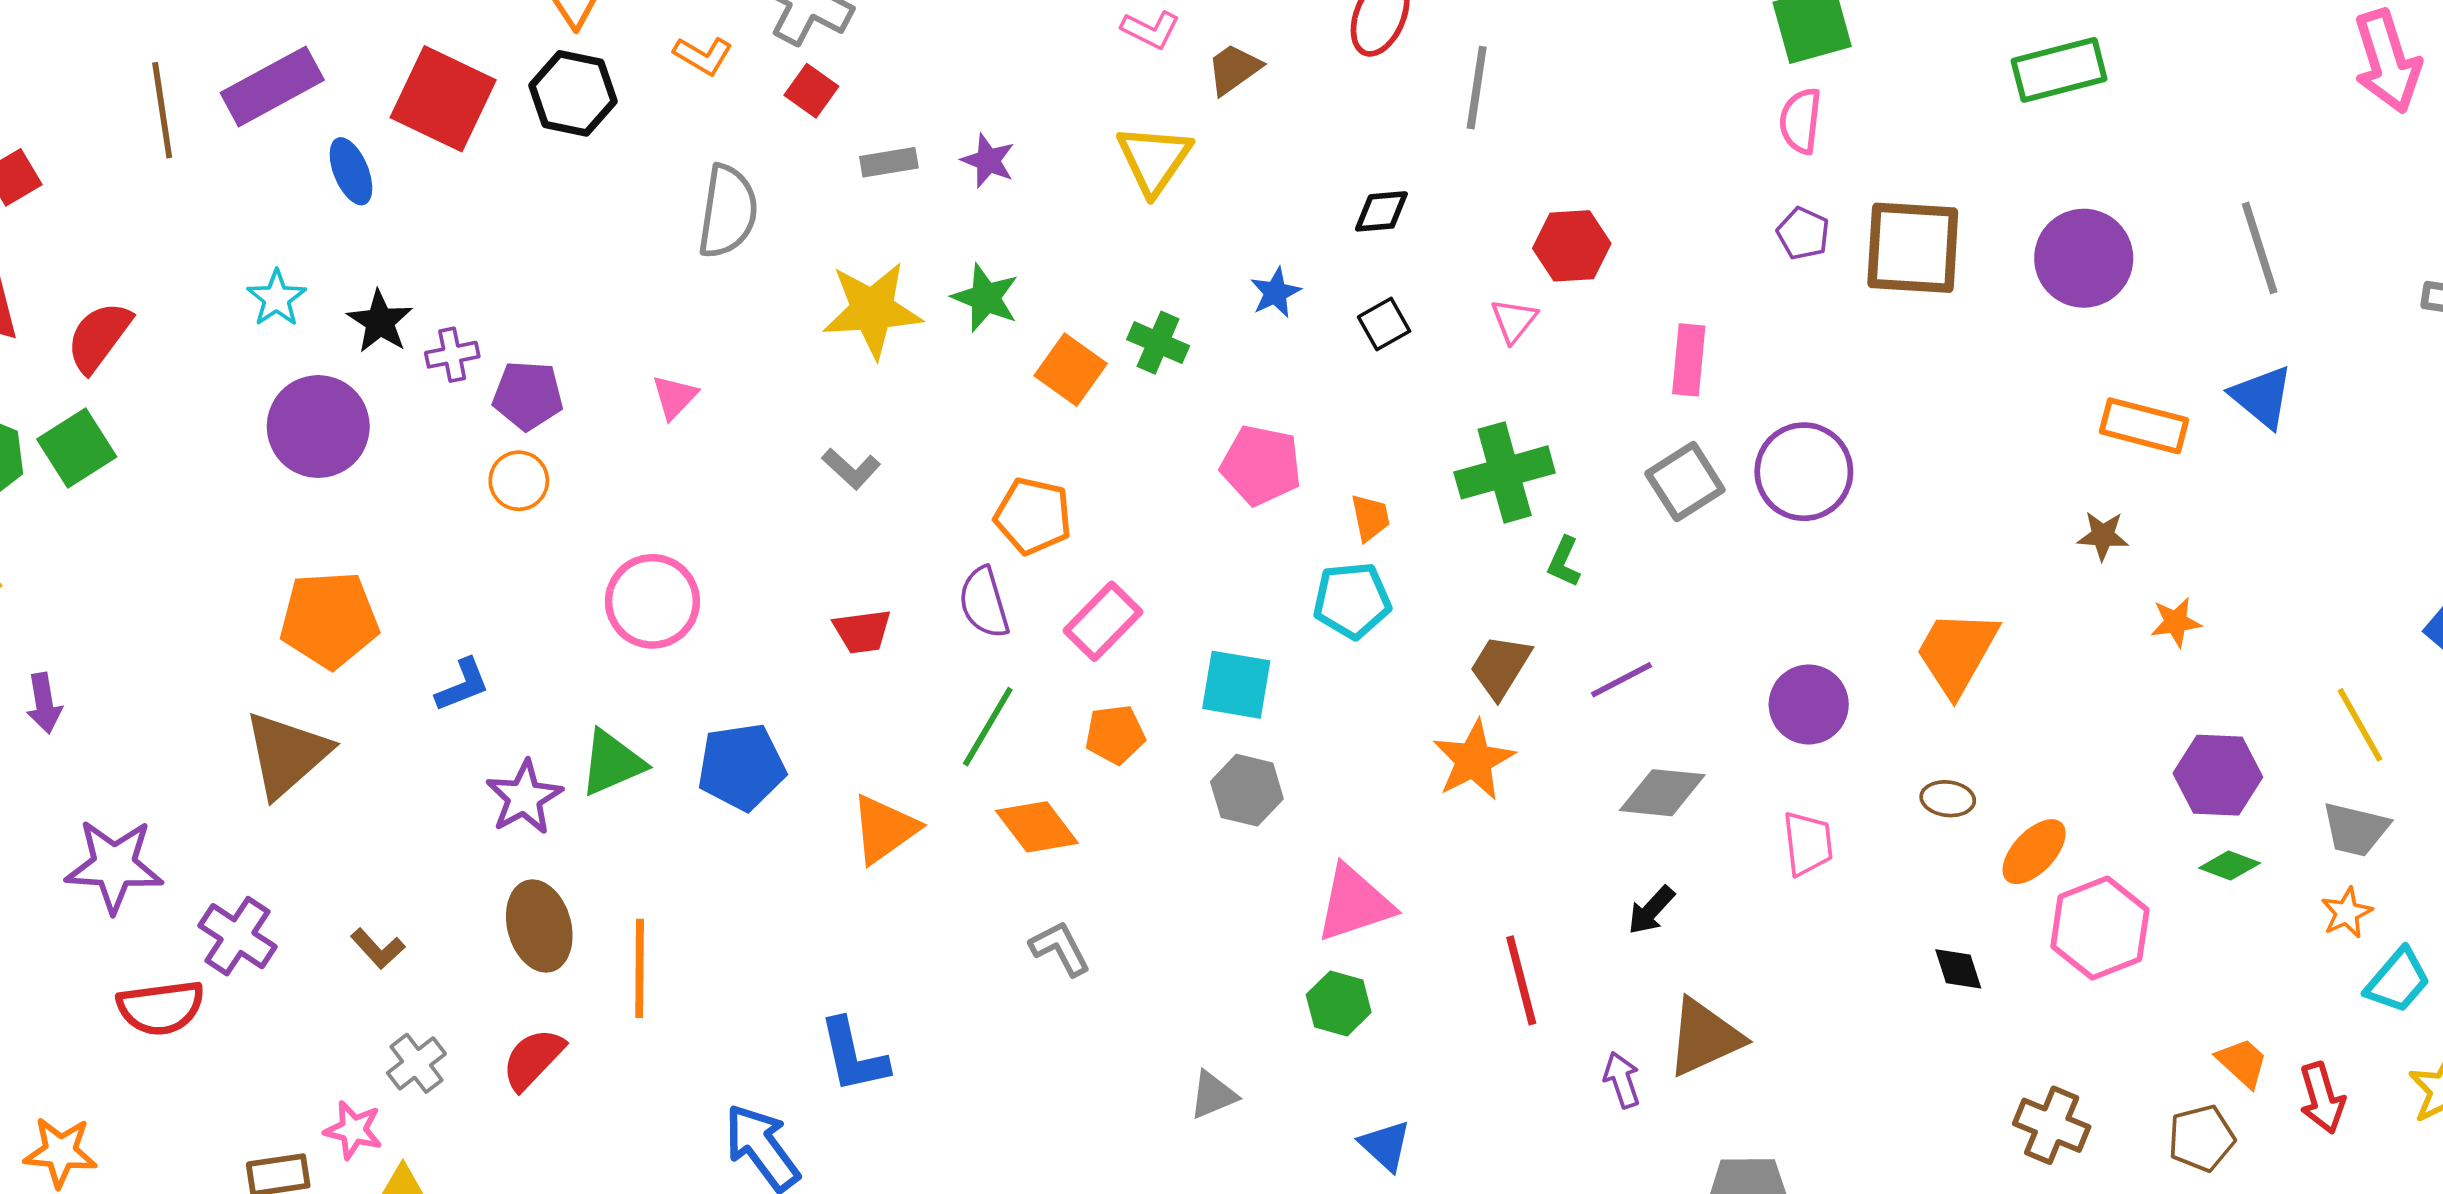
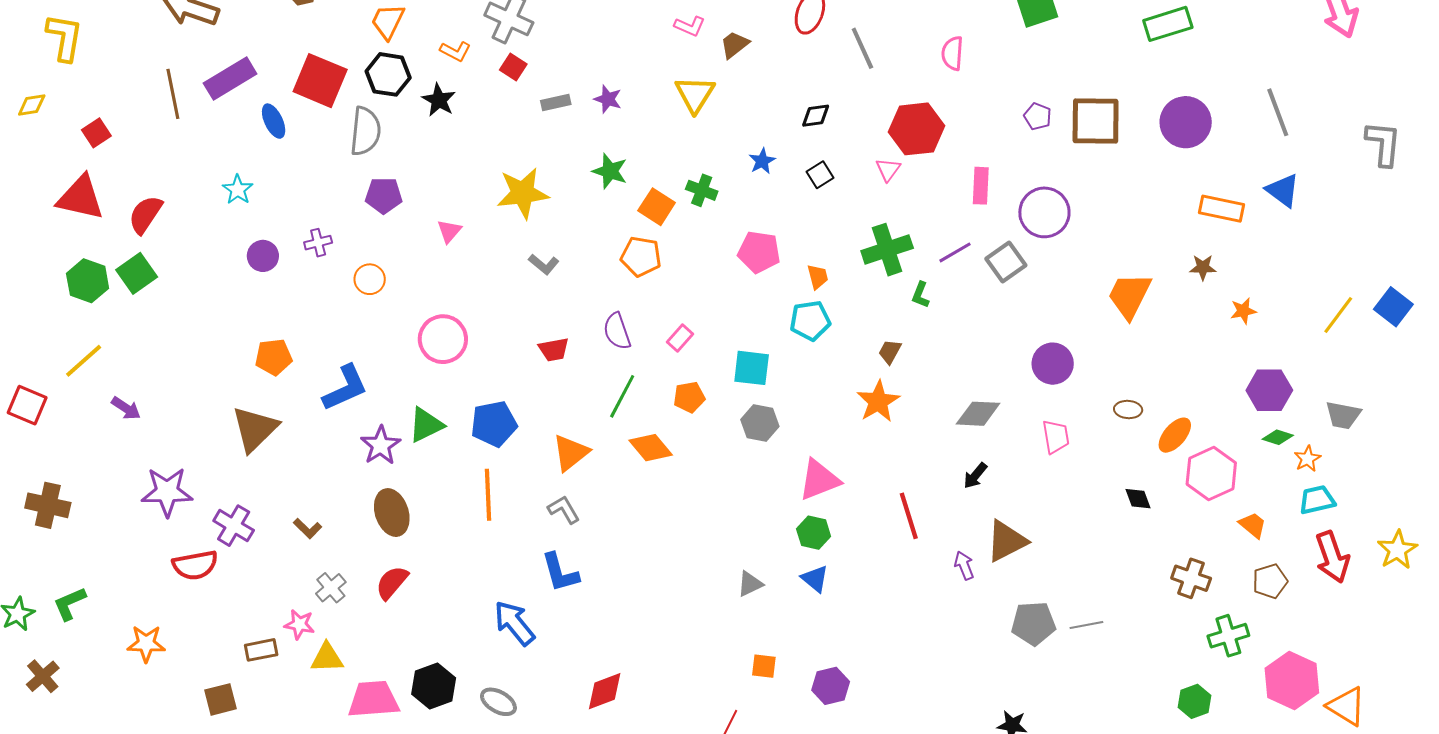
gray line: (1477, 88) -> (862, 48), turned -30
pink semicircle: (1801, 121) -> (952, 53), moved
gray semicircle: (728, 211) -> (365, 131), moved
red hexagon: (1572, 246) -> (916, 129), size x1.4
yellow star: (872, 310) -> (523, 193), moved
black star: (380, 322) -> (439, 100), moved
purple cross: (452, 355) -> (318, 243), moved
purple pentagon: (528, 396) -> (384, 195), moved
purple circle: (318, 427) -> (263, 256), size x0.6
purple circle: (1804, 472) -> (1044, 212), moved
gray square: (1685, 482) -> (1006, 262), moved
orange pentagon: (1033, 516) -> (641, 257), moved
orange pentagon: (329, 620) -> (274, 357), size x0.7
pink rectangle: (1103, 621) -> (680, 338), size x0.7
orange trapezoid: (1957, 653) -> (1129, 296), moved
brown trapezoid: (1500, 667) -> (890, 352), size x0.7
purple line: (1622, 680) -> (955, 252), moved
blue L-shape: (462, 685) -> (345, 388), size x1.6
purple arrow: (44, 703) -> (126, 408), turned -44
yellow line: (2360, 725) -> (1338, 315), moved, turned 69
orange star: (2347, 913) -> (1307, 459), moved
gray L-shape: (1060, 948) -> (564, 510), moved
orange line: (640, 968) -> (488, 495), moved
cyan trapezoid: (2398, 981) -> (1317, 500), moved, turned -141
orange trapezoid: (2242, 1063) -> (1253, 525), moved
red arrow: (2322, 1098) -> (1332, 557), size x1.4
blue triangle: (1385, 1145) -> (815, 579), moved

